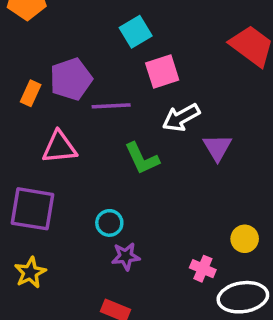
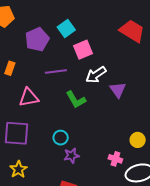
purple pentagon: (71, 79) -> (37, 39), moved

